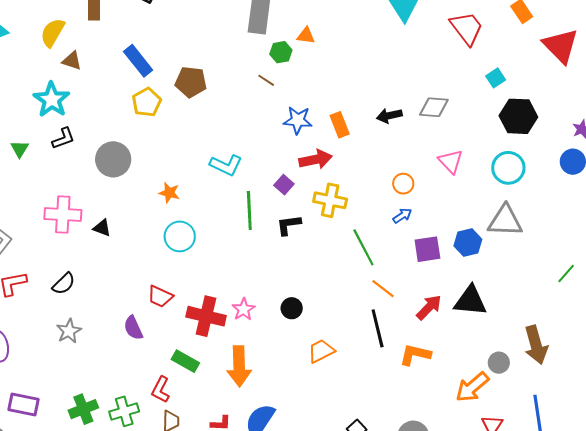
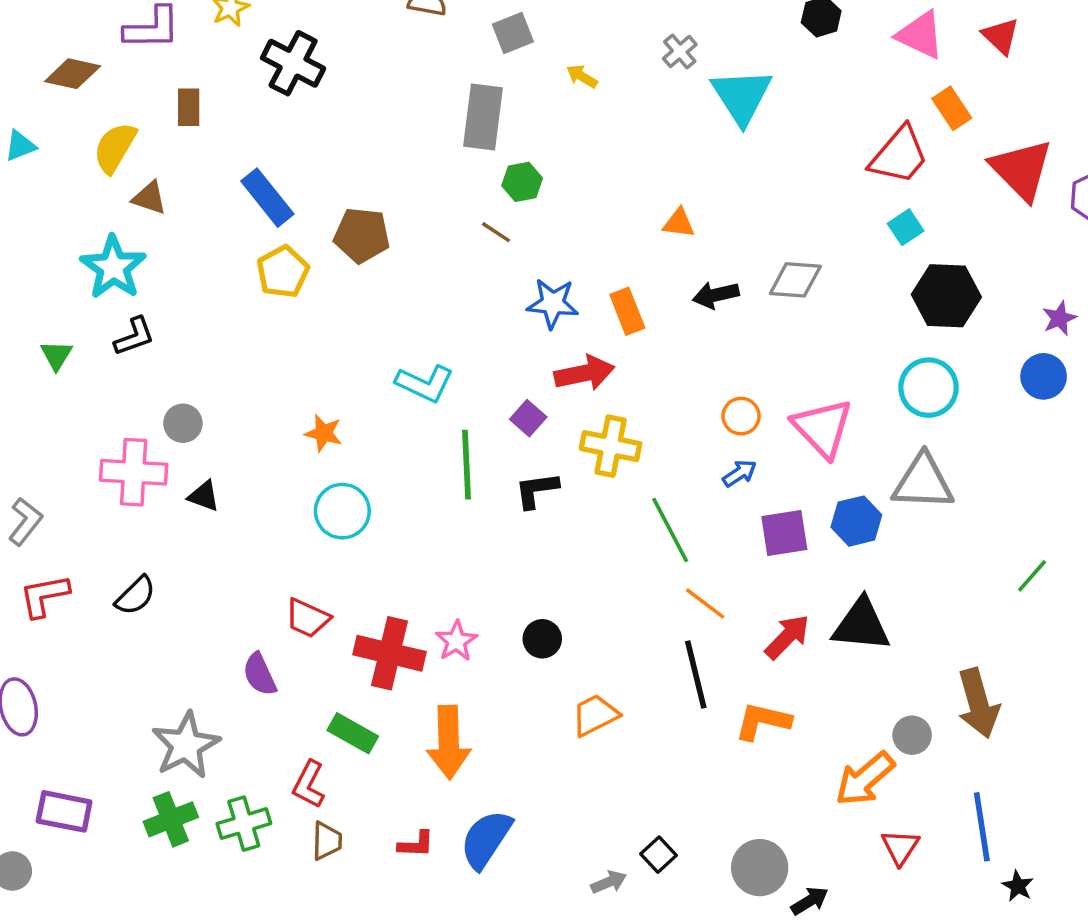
red trapezoid: (467, 28) -> (899, 155), moved, turned 78
orange triangle: (306, 36) -> (679, 223), moved
gray circle: (113, 159) -> (183, 423), moved, size x0.6
pink triangle: (451, 161) -> (823, 428), moved, size x1.4
gray star: (69, 331) -> (186, 745), moved, size x1.5

